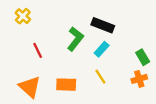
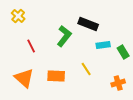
cyan rectangle: (102, 49) -> (103, 45), moved, turned 40
orange cross: (139, 79) -> (118, 83), moved

